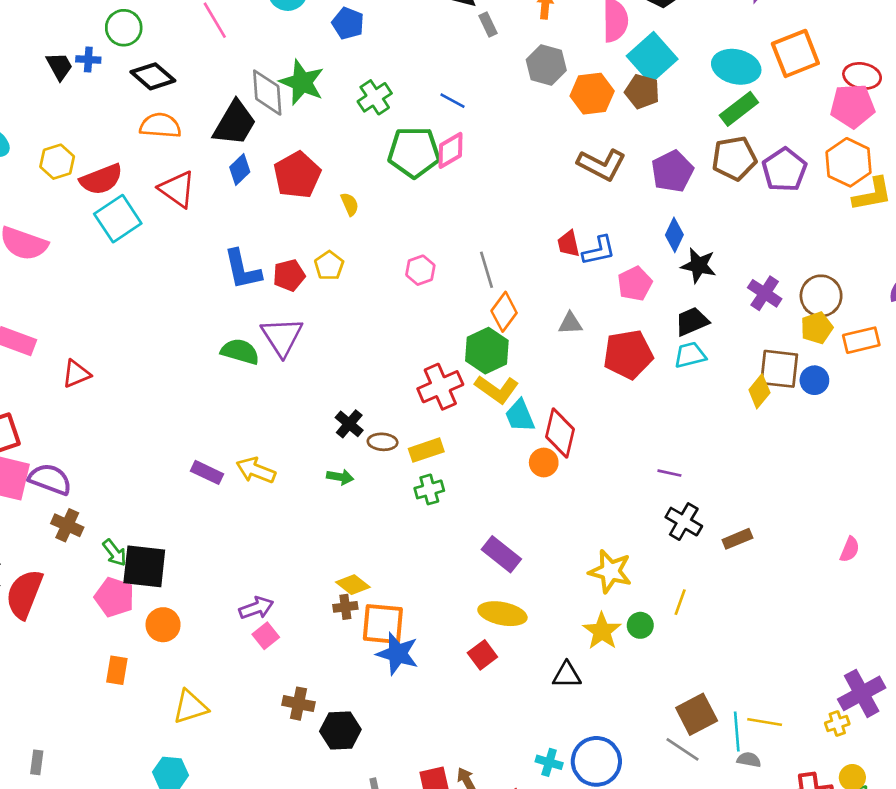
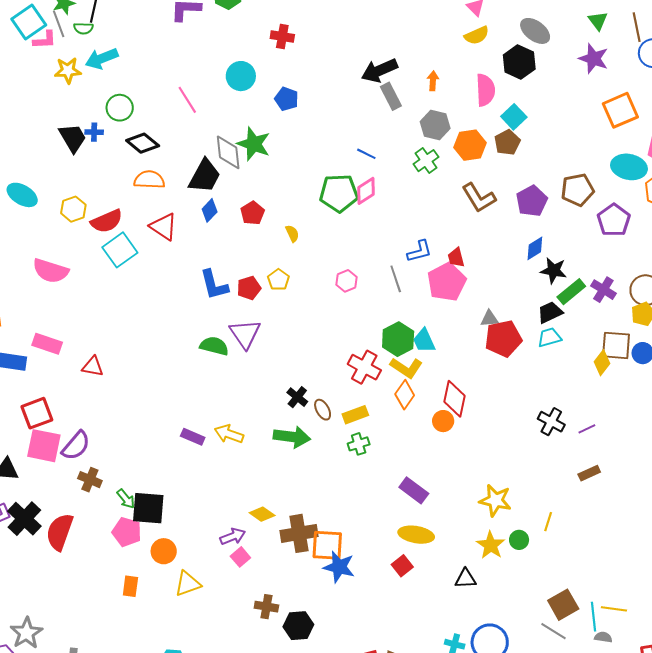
gray rectangle: (488, 24) -> (391, 96), size x1.5
cyan square: (652, 57) -> (514, 117), size x0.7
black trapezoid: (59, 66) -> (73, 138), size x1.4
cyan ellipse: (736, 67) -> (629, 167), moved
brown pentagon: (642, 92) -> (507, 142), turned 30
green cross: (375, 97) -> (426, 161), moved
green rectangle: (739, 109) -> (571, 292), moved
brown L-shape: (602, 165) -> (479, 198), turned 33
purple pentagon: (784, 170) -> (614, 220), moved
red pentagon: (297, 175) -> (252, 213), size x0.7
blue diamond: (674, 235) -> (535, 248), turned 35
blue L-shape: (599, 251) -> (419, 251), moved
pink pentagon: (635, 284) -> (447, 282), moved, size x1.5
orange diamond: (504, 312) -> (405, 395), moved
gray triangle: (570, 323) -> (489, 319), moved
red triangle: (76, 374) -> (93, 367), turned 35
red cross: (440, 387) -> (364, 367), turned -36
cyan trapezoid: (520, 416) -> (424, 341), moved
brown ellipse: (383, 442) -> (323, 410), turned 60
purple line: (669, 473) -> (587, 429), moved, turned -36
green arrow: (340, 477) -> (292, 437), size x1.8
purple semicircle: (50, 479) -> (76, 446), turned 112
black cross: (684, 522) -> (551, 422), moved
yellow diamond: (353, 585) -> (262, 514), moved
brown cross: (345, 607) -> (299, 533), size x2.0
yellow triangle: (190, 707) -> (188, 584), moved

